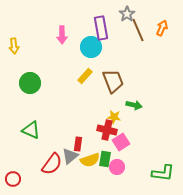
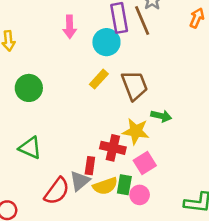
brown line: (138, 30) -> (142, 20), moved
yellow star: (114, 117) -> (136, 131), size x1.5
red cross: (107, 130) -> (113, 148), moved

